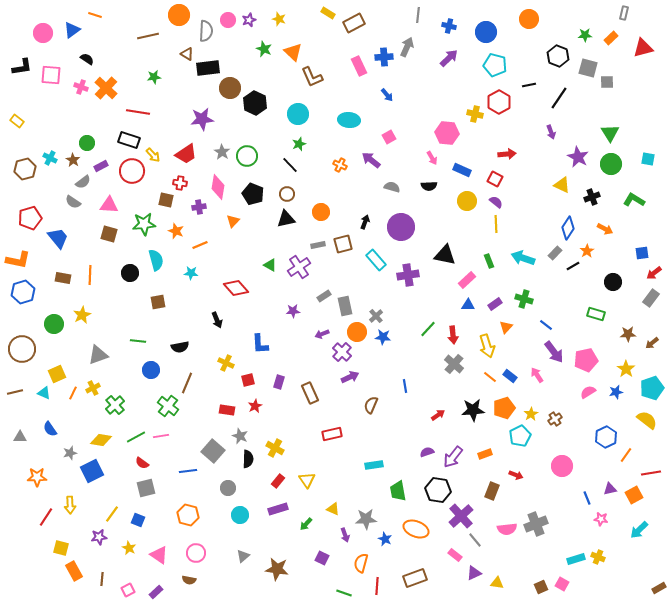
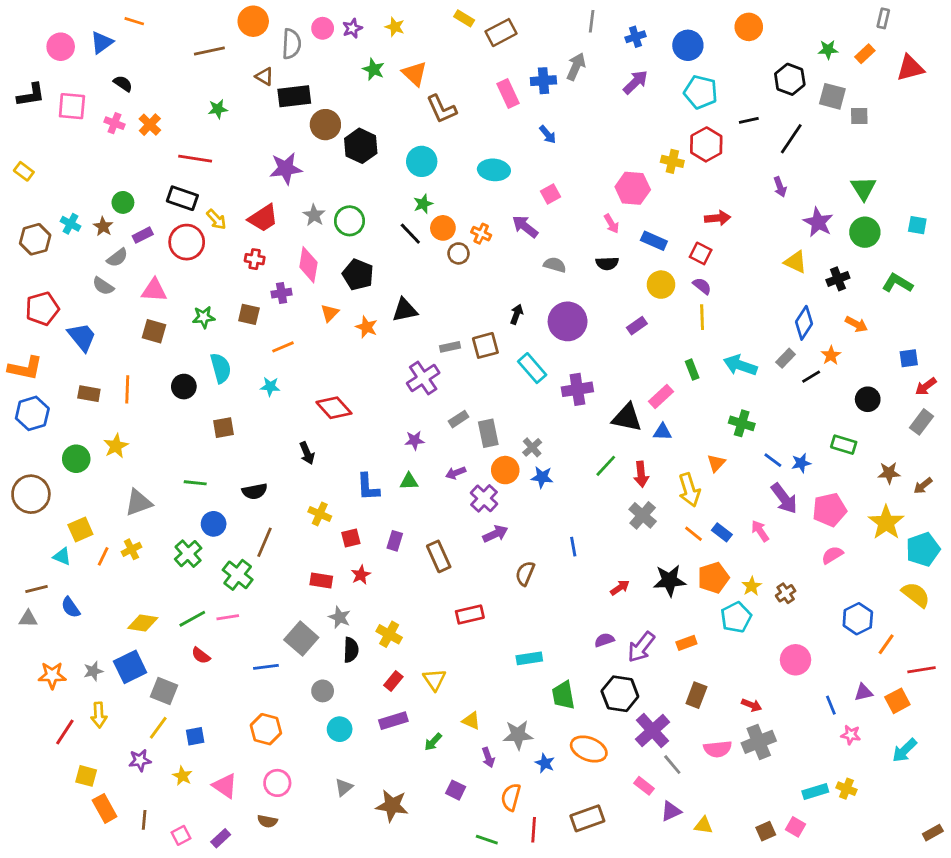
blue cross: (449, 26) -> (635, 37), turned -32
orange cross: (106, 88) -> (150, 125), size x0.7
brown circle: (287, 194) -> (459, 253), moved
brown square: (166, 200) -> (249, 314), moved
orange circle: (321, 212) -> (443, 228), moved
green star: (144, 224) -> (204, 317), size x0.7
orange star: (176, 231) -> (366, 327), moved
black triangle: (445, 255) -> (627, 418), moved
green triangle: (270, 265) -> (409, 481), moved, turned -32
purple rectangle: (495, 304) -> (637, 326), moved
yellow star: (626, 369) -> (886, 522), size x1.4
brown line: (15, 392) -> (37, 589), moved
blue star: (616, 392) -> (801, 463), moved
green cross: (115, 405) -> (188, 554), moved
gray star: (70, 453) -> (93, 671), moved
red arrow: (516, 475) -> (752, 705), moved
gray square: (146, 488) -> (164, 691), moved, turned 36
blue square: (138, 520) -> (195, 736), turned -32

